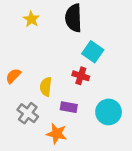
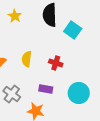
cyan square: (93, 52) -> (73, 30), moved
yellow semicircle: (46, 87) -> (27, 59), moved

